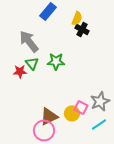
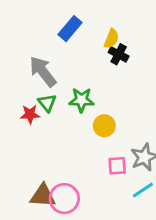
pink square: (81, 107) -> (117, 166), turned -32
yellow circle: (72, 113) -> (104, 126), moved
brown triangle: (49, 116) -> (43, 196), moved, turned 30

